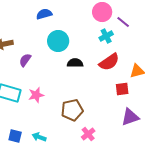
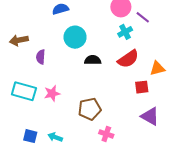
purple semicircle: (25, 60) -> (41, 57), turned -32
purple triangle: (130, 117) -> (150, 116), turned 48
pink cross: (88, 134) -> (106, 134), turned -32

